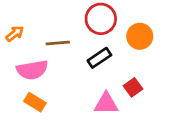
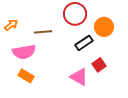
black rectangle: (99, 58) -> (84, 43), moved
pink triangle: (106, 104) -> (79, 77), turned 30

